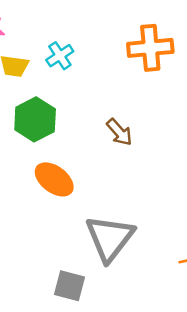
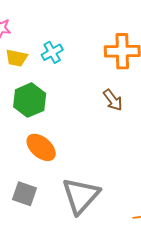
brown arrow: (119, 132) -> (113, 100), moved
gray square: (69, 286) -> (24, 194), moved

